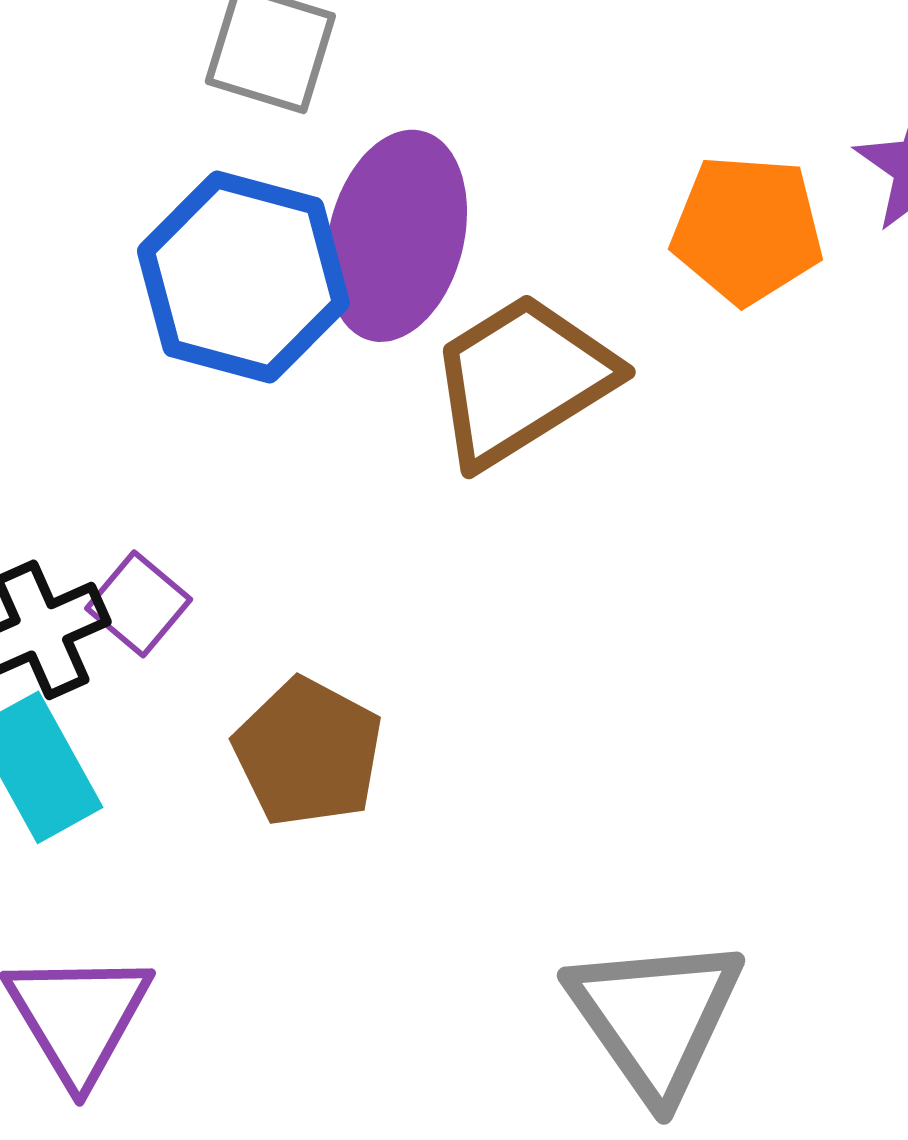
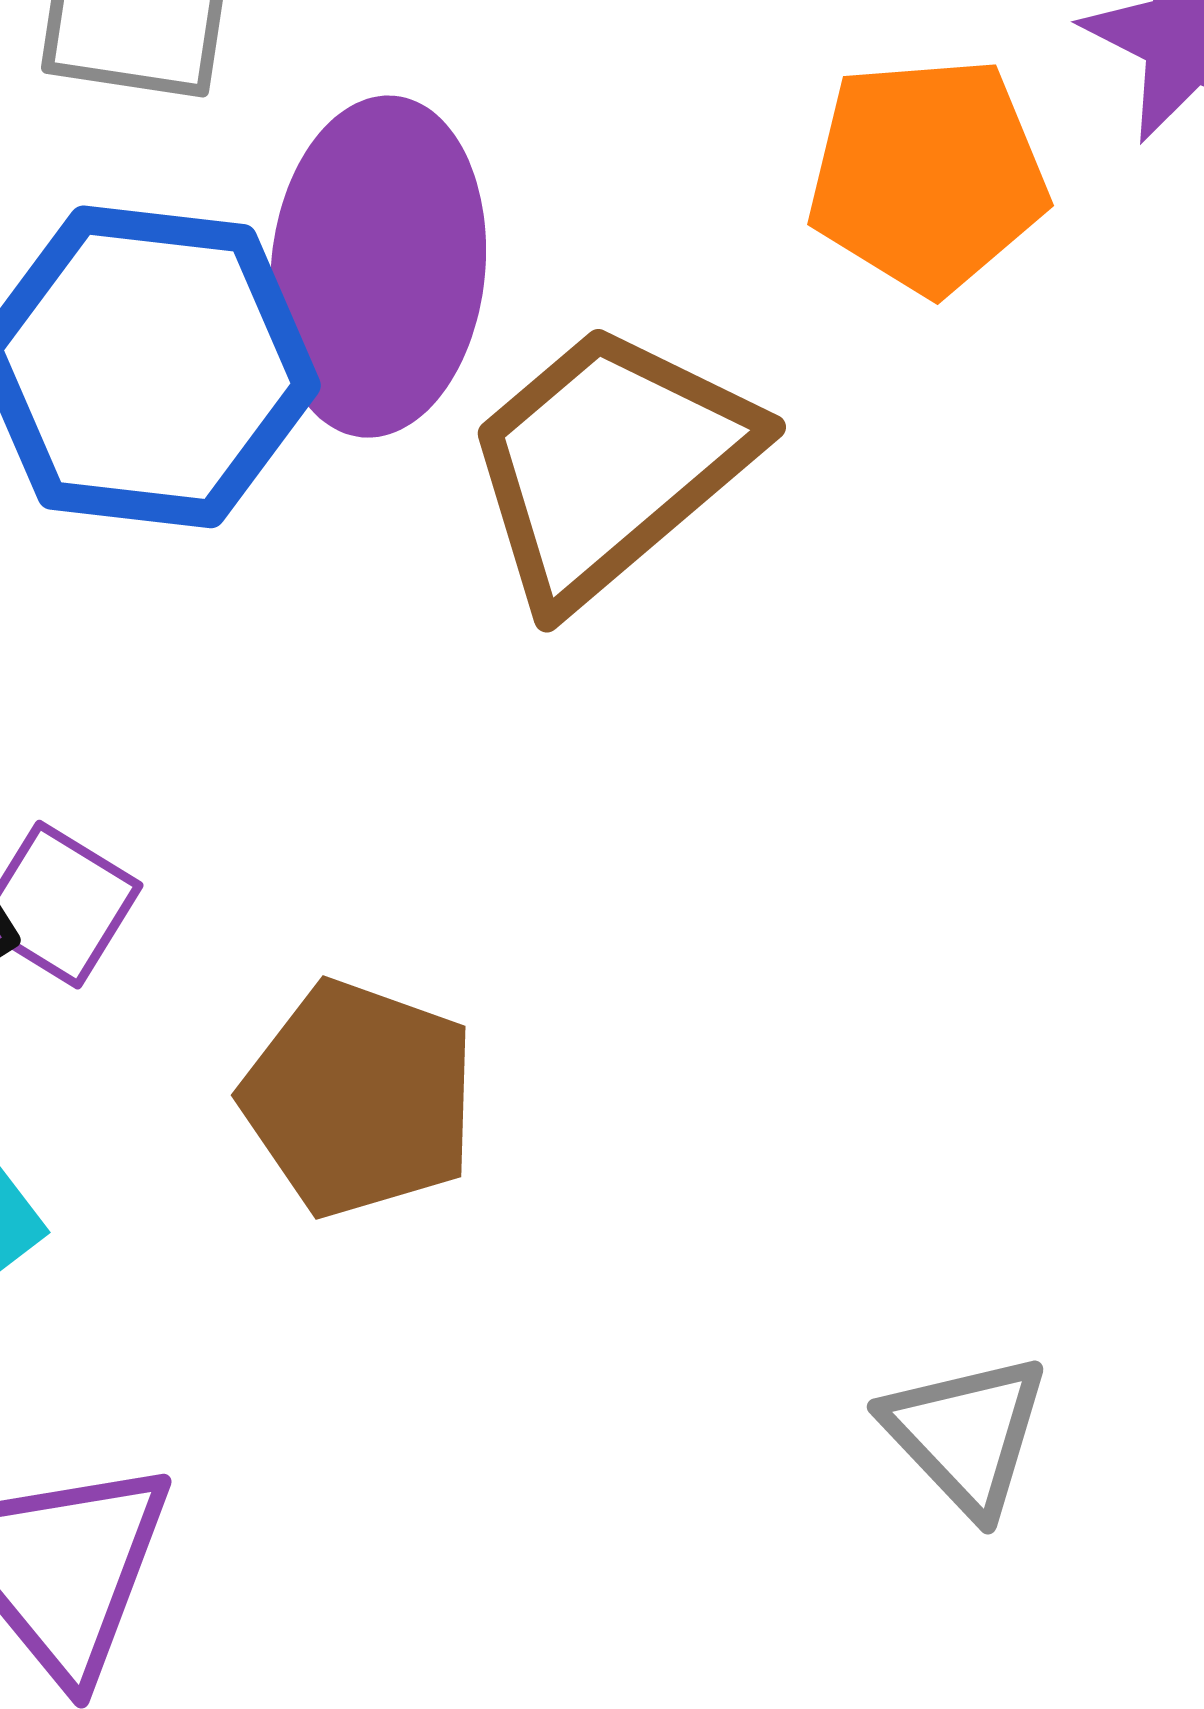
gray triangle: (655, 1017) -> (966, 1434), size x0.6

